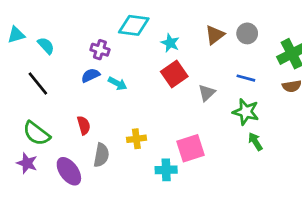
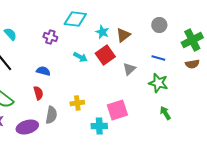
brown triangle: (215, 35) -> (123, 35), moved
blue semicircle: (90, 75) -> (43, 71), moved, turned 40
cyan arrow: (118, 83) -> (80, 57), moved
green arrow: (255, 142) -> (165, 113), moved
purple ellipse: (69, 171) -> (27, 127), turned -70

